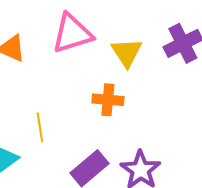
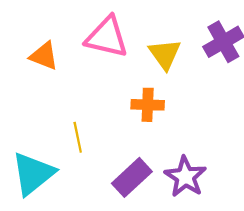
pink triangle: (72, 33) -> (107, 37), turned 33

